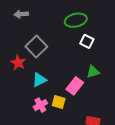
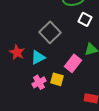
gray square: (36, 46) -> (50, 32), moved
red star: (18, 63) -> (17, 52), moved

